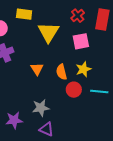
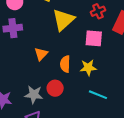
red circle: (74, 90) -> (55, 88), moved

